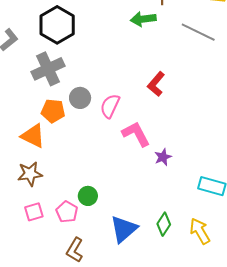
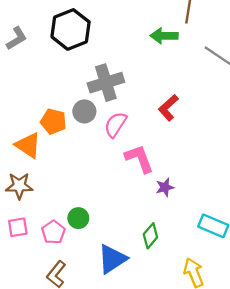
gray cross: (48, 69) -> (106, 83), moved
green diamond: (164, 224) -> (150, 236), moved

